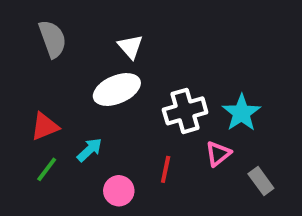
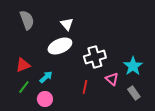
cyan star: (241, 113) -> (133, 66), moved
pink triangle: (218, 154) -> (112, 79), turned -40
pink circle: (119, 191) -> (45, 99), moved

